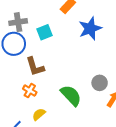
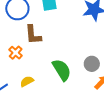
orange cross: (30, 91) -> (16, 53), moved

